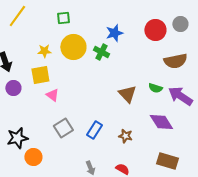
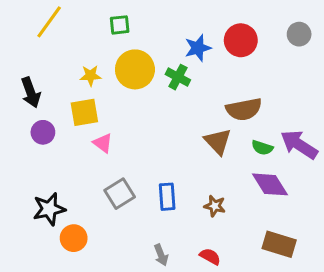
red circle: (155, 30) -> (241, 40), moved
brown semicircle: (175, 61) -> (244, 109), moved
green semicircle: (155, 88) -> (262, 148), moved
blue rectangle: (94, 130) -> (167, 197), turned -36

